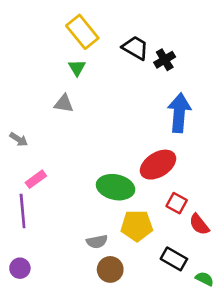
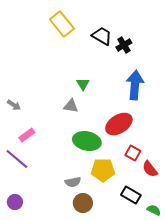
green triangle: (77, 68) -> (83, 84), moved
gray triangle: (64, 104) -> (71, 106), moved
purple line: (23, 211) -> (17, 159), turned -45

